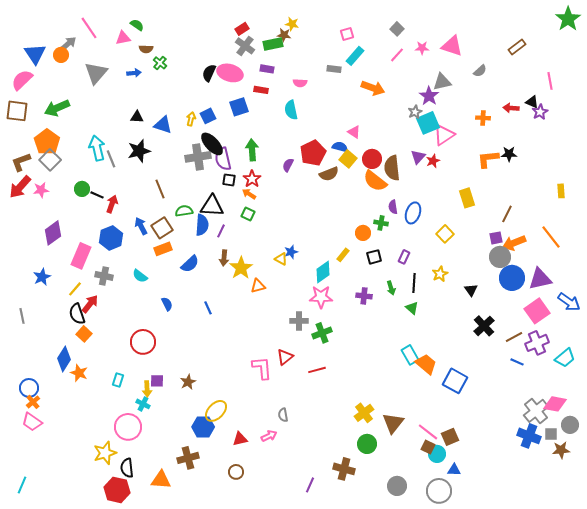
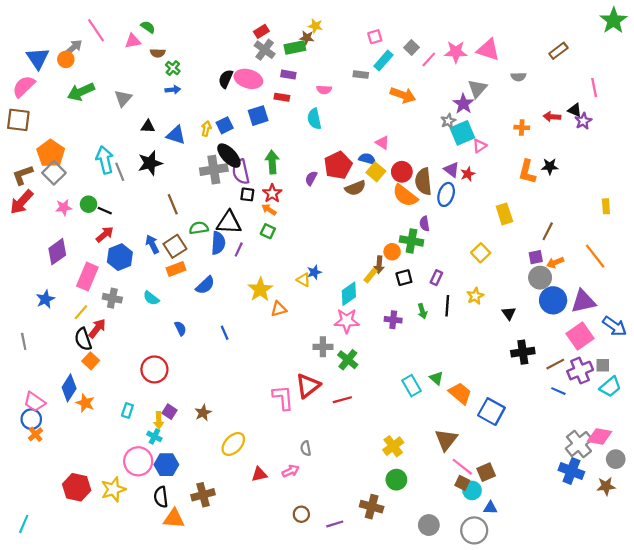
gray square: (397, 29) -> (412, 48), moved
pink star: (422, 48) -> (456, 52), size x1.5
gray semicircle: (480, 71) -> (518, 77), turned 40
gray triangle: (96, 73) -> (123, 98), moved, size x0.7
blue arrow: (134, 73) -> (173, 90), moved
gray triangle: (442, 82) -> (477, 89), turned -36
green arrow: (57, 108) -> (81, 92), moved
pink triangle: (444, 135) -> (480, 146), size x0.6
purple triangle: (418, 157) -> (451, 170), turned -35
orange L-shape: (488, 159) -> (527, 172), turned -70
pink star: (41, 190) -> (64, 207), moved
red arrow: (112, 204) -> (105, 234), moved, turned 30
blue ellipse: (413, 213) -> (446, 194), moved
green cross: (381, 223) -> (412, 241), size x1.5
orange arrow: (514, 243) -> (555, 263), size x0.7
brown arrow: (224, 258) -> (379, 265), moved
green triangle: (412, 308) -> (436, 378), moved
black cross: (484, 326) -> (523, 352), turned 35
green cross: (322, 333) -> (348, 360), turned -30
cyan rectangle: (410, 355) -> (412, 386), moved
red triangle: (285, 357) -> (308, 386), size x1.4
purple square: (157, 381) -> (170, 412), turned 32
pink trapezoid: (32, 422) -> (35, 402), moved
brown triangle: (393, 423) -> (446, 440), moved
blue hexagon: (203, 427) -> (166, 465), moved
gray square: (551, 434) -> (603, 365), moved
black semicircle: (127, 468) -> (161, 497), moved
brown circle: (236, 472) -> (301, 514), moved
purple line: (310, 485) -> (335, 524), turned 49
red hexagon: (117, 490) -> (77, 487), moved

